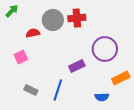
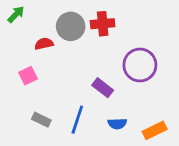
purple rectangle: (77, 66) -> (103, 88), turned 63
orange rectangle: (121, 78) -> (155, 130), moved
blue semicircle: (102, 97) -> (117, 124), moved

